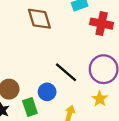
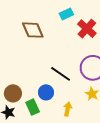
red cross: (102, 24) -> (87, 29), turned 36

